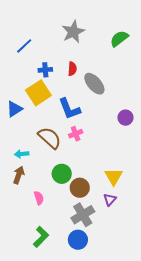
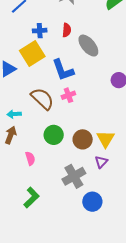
brown circle: (80, 188) -> (83, 139), moved
blue circle: (78, 240) -> (92, 202), moved

